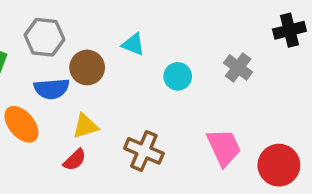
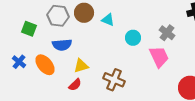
brown circle: (87, 67) -> (84, 13), moved
pink trapezoid: (224, 147) -> (159, 57), moved

